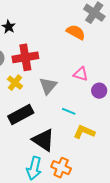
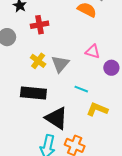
red cross: (25, 57) -> (40, 25), moved, size x0.7
yellow cross: (15, 83) -> (38, 61), moved
black rectangle: (21, 115) -> (33, 93), turned 35

